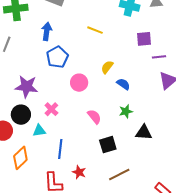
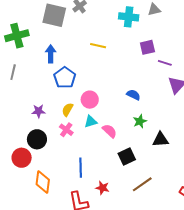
purple line: (159, 57) -> (165, 63), turned 32
yellow semicircle: (107, 67) -> (68, 110), moved
purple star: (26, 87) -> (39, 111), size x0.6
cyan triangle: (39, 131) -> (91, 122), moved
orange diamond: (20, 158) -> (43, 182), turned -30

